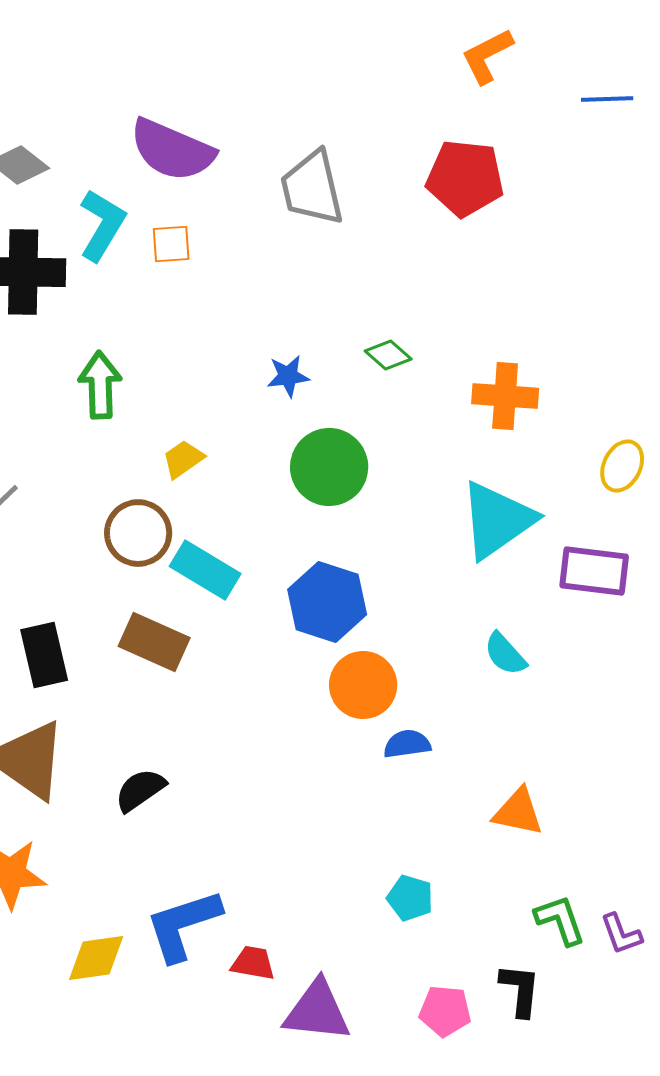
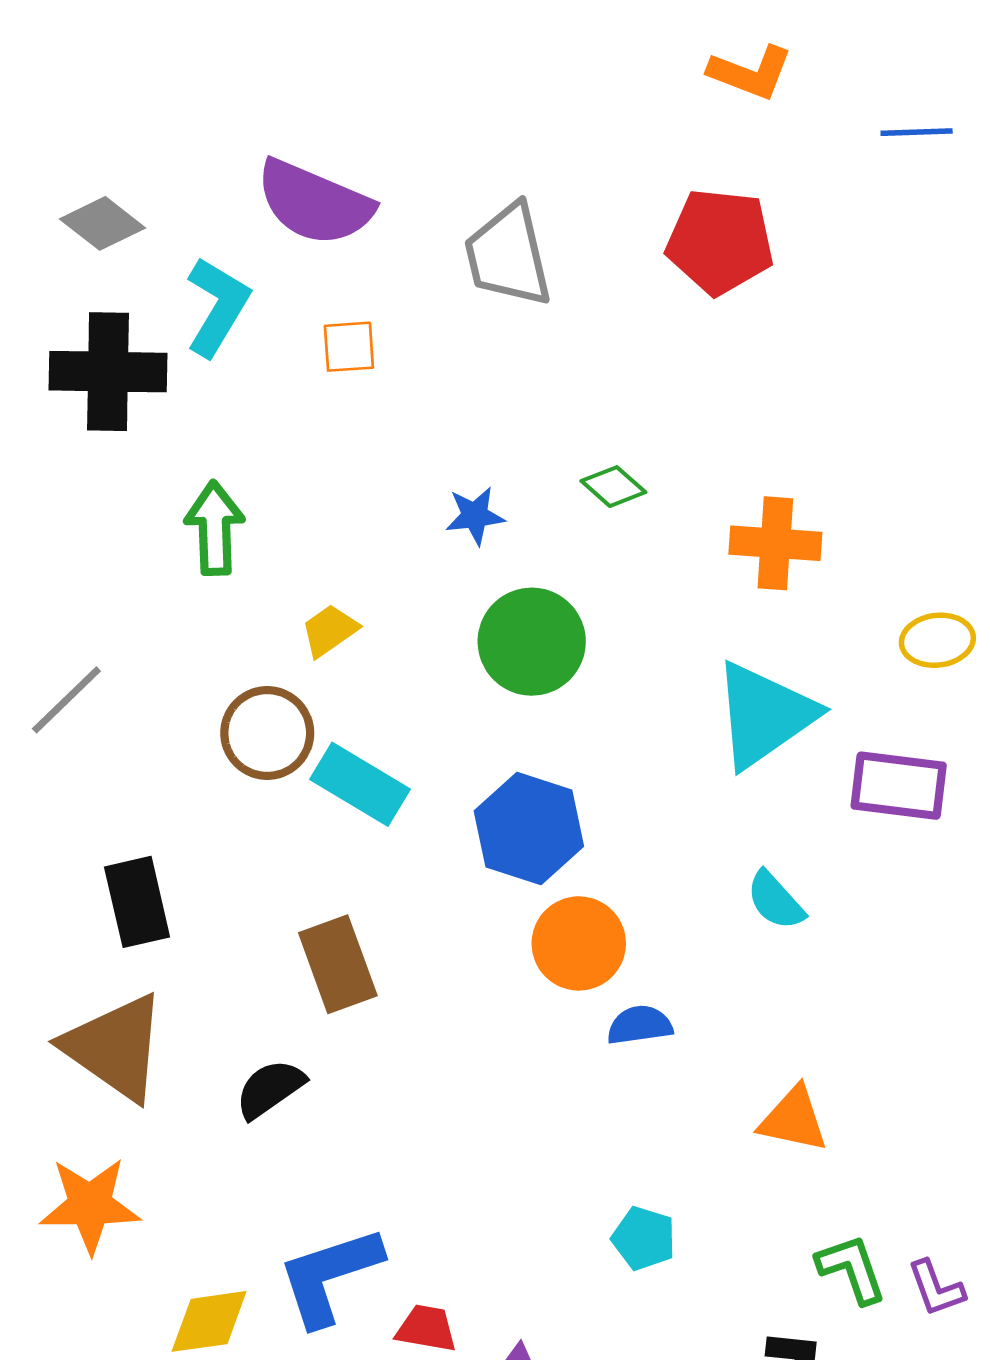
orange L-shape: (487, 56) -> (750, 73), turned -132
orange square: (171, 244) -> (349, 347), moved
yellow ellipse: (622, 466) -> (937, 640), turned 57
brown rectangle: (154, 642) -> (338, 964), moved, turned 46

